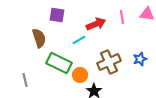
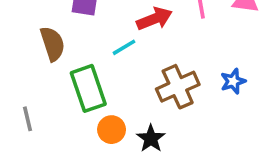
green rectangle: (59, 63) -> (88, 88), turned 45
orange circle: (80, 75) -> (112, 130), moved

